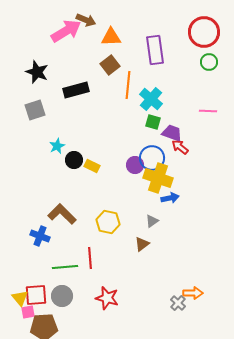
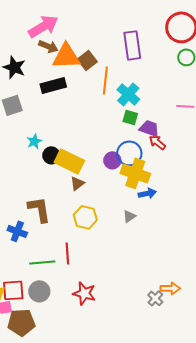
brown arrow: (86, 20) -> (48, 46), moved
orange triangle: (111, 37) -> (66, 56), moved, size x1.4
yellow rectangle: (92, 166) -> (69, 161), size x1.8
brown L-shape: (62, 214) -> (39, 209), turned 36
brown triangle: (142, 244) -> (77, 183), moved

